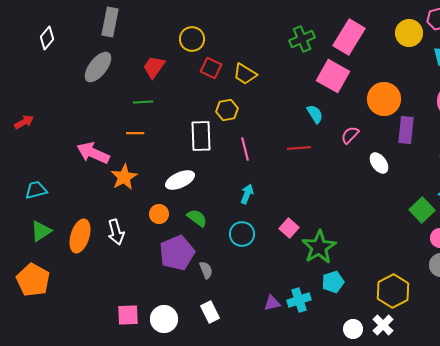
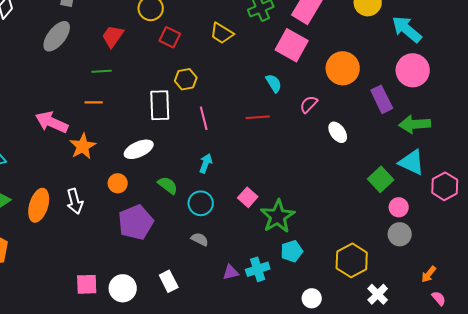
yellow trapezoid: (245, 74) -> (222, 33), moved
purple rectangle: (406, 130) -> (382, 99), moved, turned -32
green semicircle: (197, 218) -> (168, 185), moved
gray semicircle: (206, 270) -> (200, 239), moved, turned -42
white cross: (383, 325) -> (378, 294), moved

